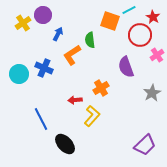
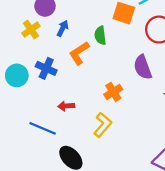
yellow cross: (23, 23) -> (31, 30), moved
red arrow: (75, 100) -> (66, 106), moved
blue line: (41, 119) -> (43, 128), turned -40

